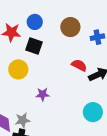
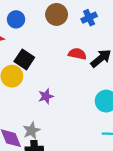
black square: (34, 46) -> (24, 59), moved, turned 30

